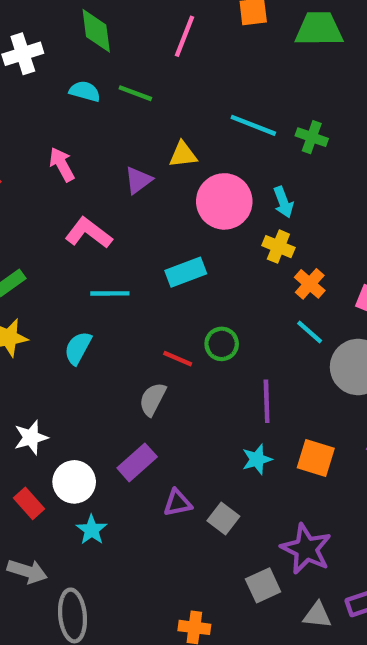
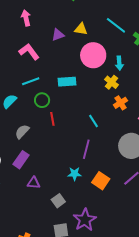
cyan line: (110, 293) -> (31, 81), turned -36
cyan line: (310, 332) -> (93, 121), moved
green circle: (222, 344) -> (42, 100), moved
red line: (178, 359) -> (52, 119), turned 40
gray semicircle: (153, 399) -> (22, 132), moved
purple rectangle: (137, 462) -> (21, 160), turned -30
gray square: (223, 519) -> (58, 201), moved

